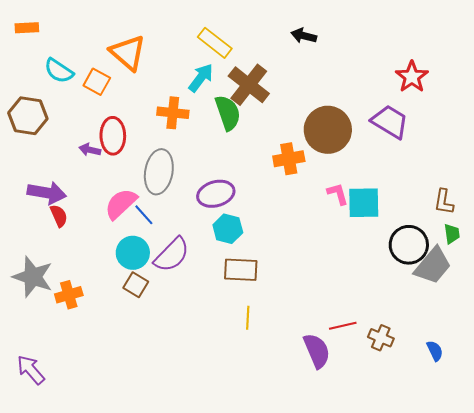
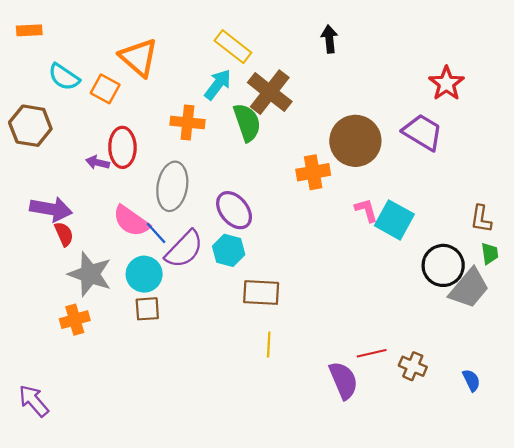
black arrow: (304, 36) -> (329, 39), turned 70
purple ellipse: (216, 194) -> (234, 210), turned 66
cyan square: (364, 203) -> (394, 220), turned 30
pink semicircle: (121, 204) -> (131, 221), turned -102
cyan hexagon: (228, 229) -> (229, 250), moved
purple semicircle: (172, 255) -> (184, 249), moved
gray star: (33, 277) -> (90, 274), moved
brown square: (136, 285) -> (147, 309), turned -35

